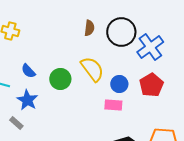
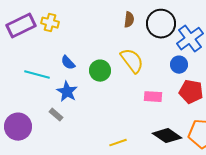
blue circle: (119, 84) -> (179, 65), moved
red pentagon: (151, 85) -> (191, 92), moved, turned -30

